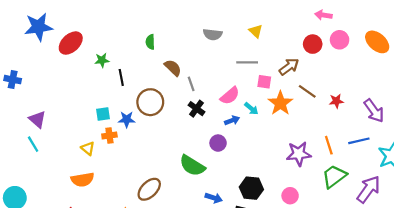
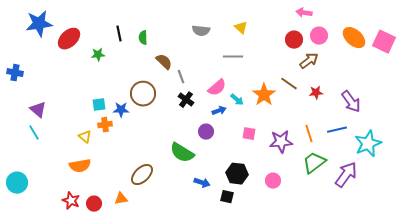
brown arrow: (289, 67) -> (309, 61), moved
black line: (121, 77) -> (119, 34), moved
pink square: (264, 82) -> (249, 134), moved

